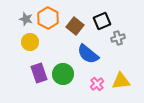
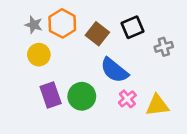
gray cross: (118, 38) -> (164, 47), moved
pink cross: (97, 84) -> (127, 99), moved

